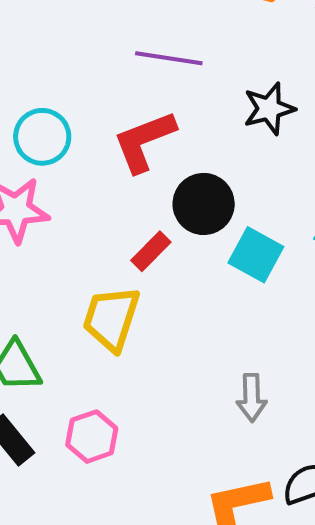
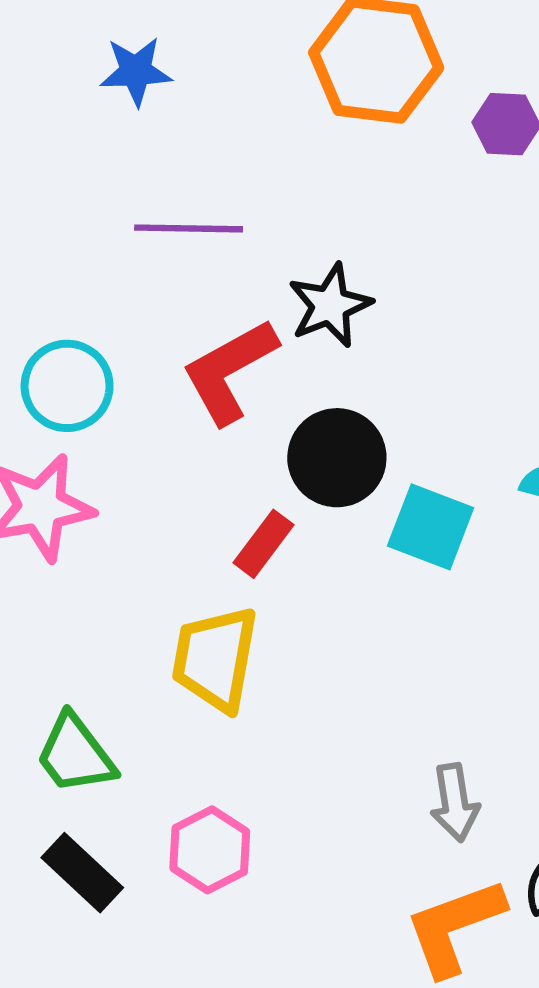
purple line: (169, 58) -> (189, 228), moved
black star: (269, 109) -> (330, 305), moved
gray arrow: (252, 398) -> (455, 803), moved

